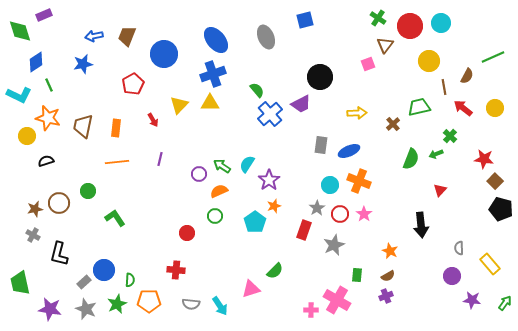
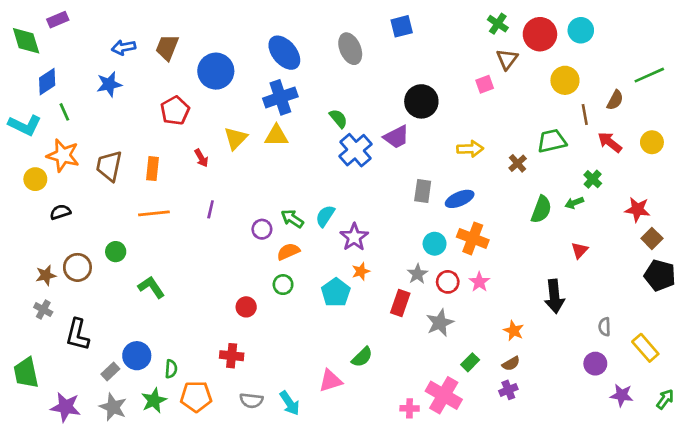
green rectangle: (357, 275) -> (470, 362), turned 40

